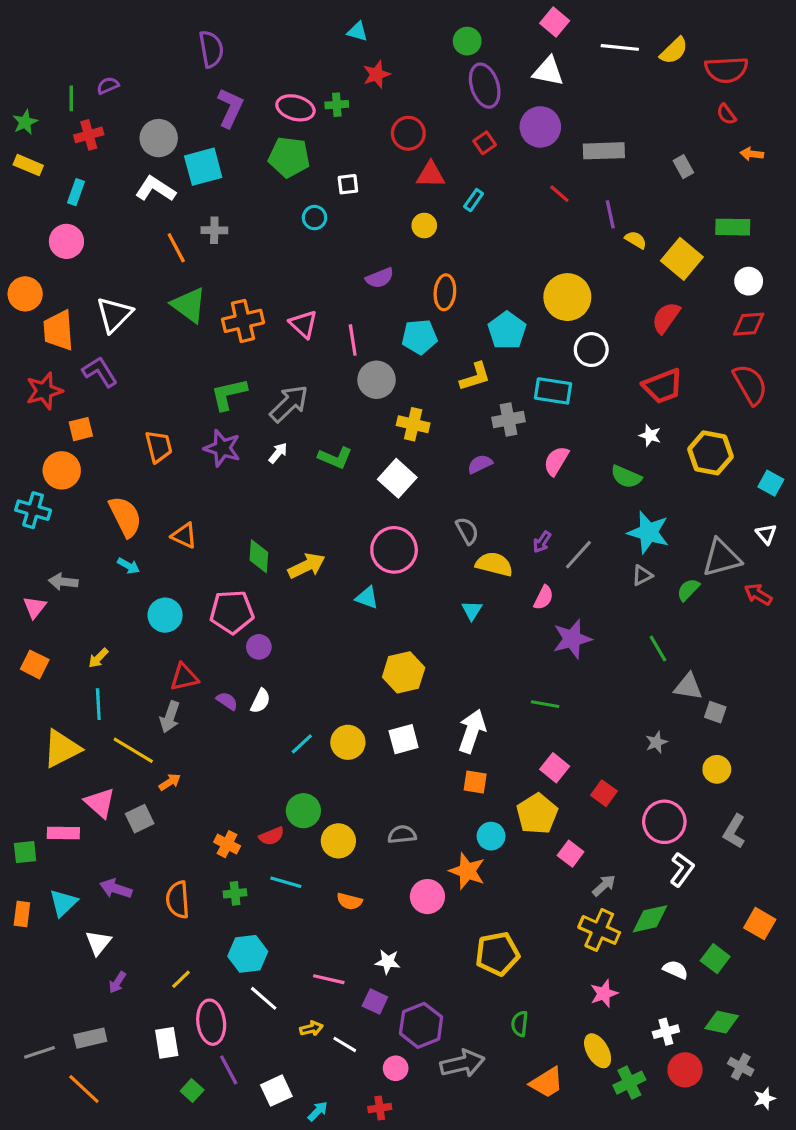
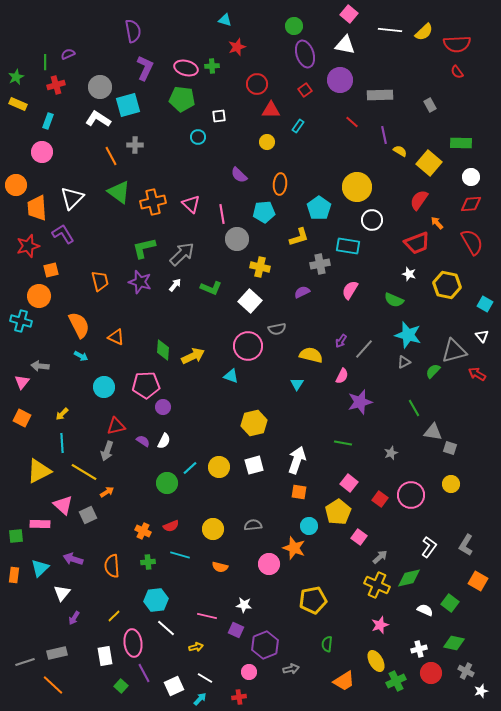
orange arrow: (752, 154) -> (437, 223), moved, turned 40
purple semicircle: (380, 278) -> (239, 175), turned 66
gray semicircle: (467, 531) -> (277, 329), moved, turned 108
gray star: (656, 742) -> (391, 453), moved
green circle: (303, 811) -> (167, 483), moved
pink circle: (664, 822) -> (411, 495), moved
gray L-shape: (734, 831) -> (466, 545), moved
white line: (345, 1044) -> (205, 678), moved
gray arrow: (462, 1063) -> (291, 669), size x0.6

